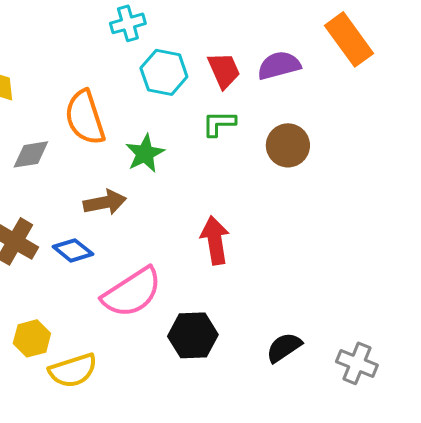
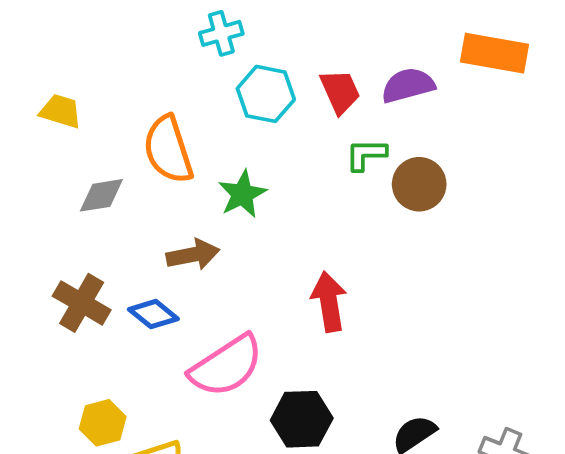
orange rectangle: (349, 39) -> (495, 53), turned -44
green L-shape: (219, 123) -> (366, 155), moved

